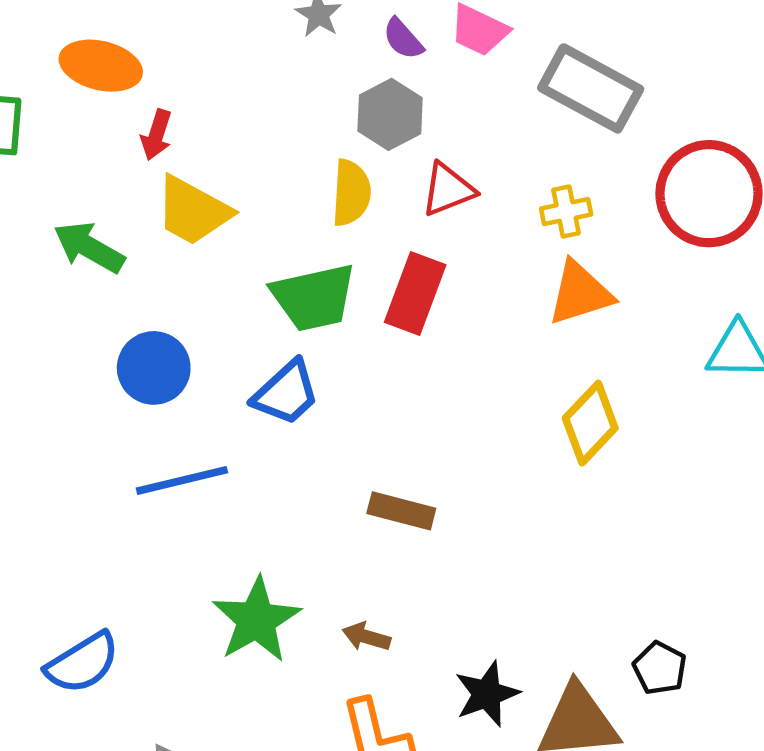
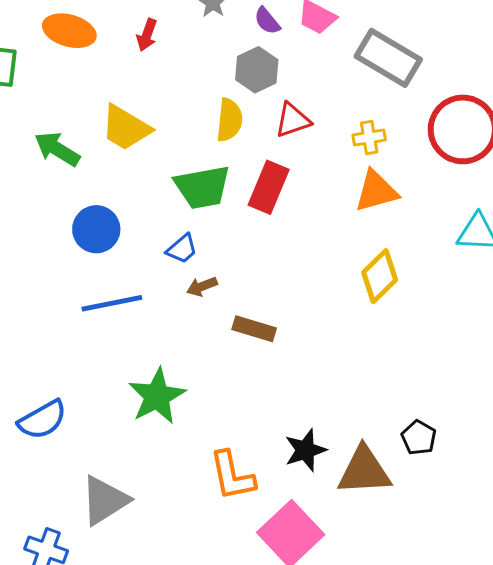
red arrow: (156, 135) -> (147, 35), moved
blue trapezoid: (286, 393) -> (182, 249), size x0.7
brown arrow: (366, 637) -> (202, 286), moved, turned -40

